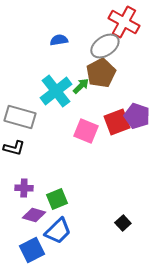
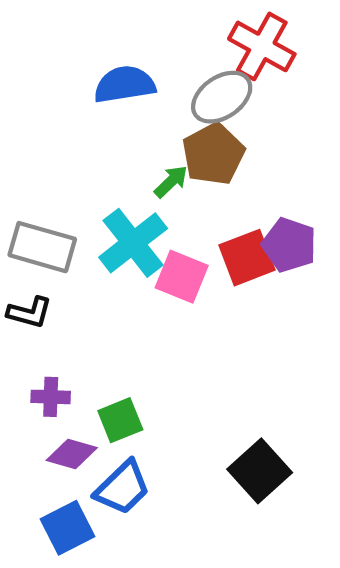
blue semicircle: (59, 40) -> (125, 84), size x1.6
cyan cross: (56, 91) -> (133, 243), moved
black square: (123, 223) -> (260, 471), size x1.8

